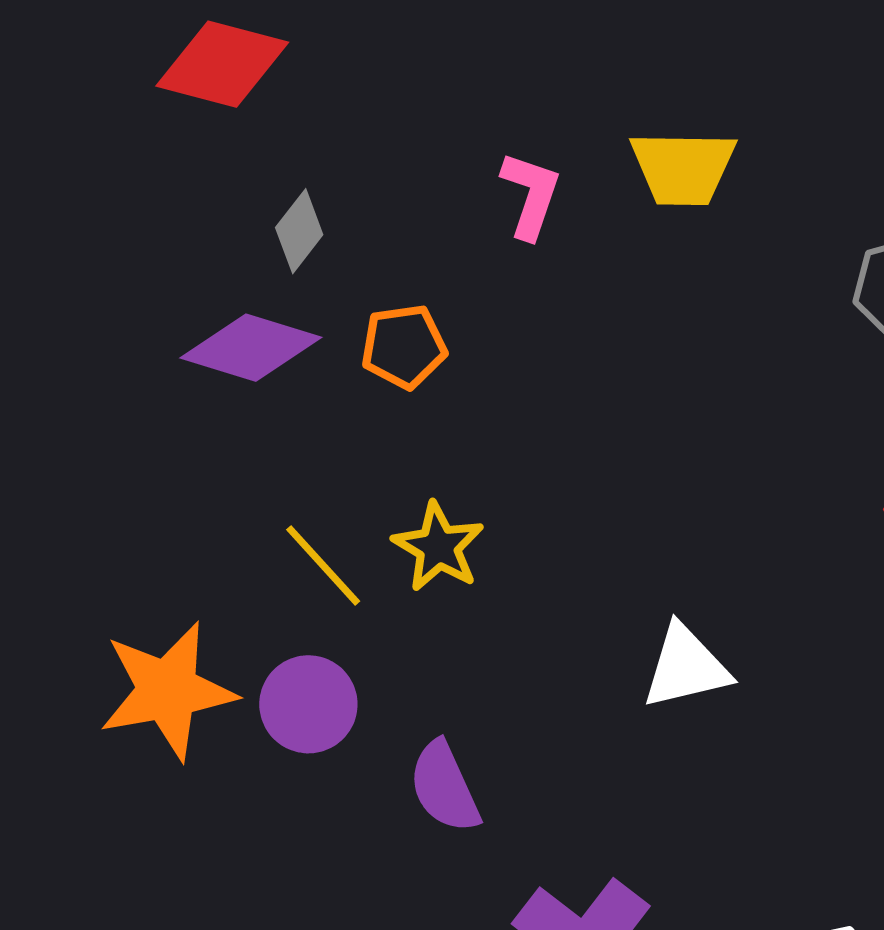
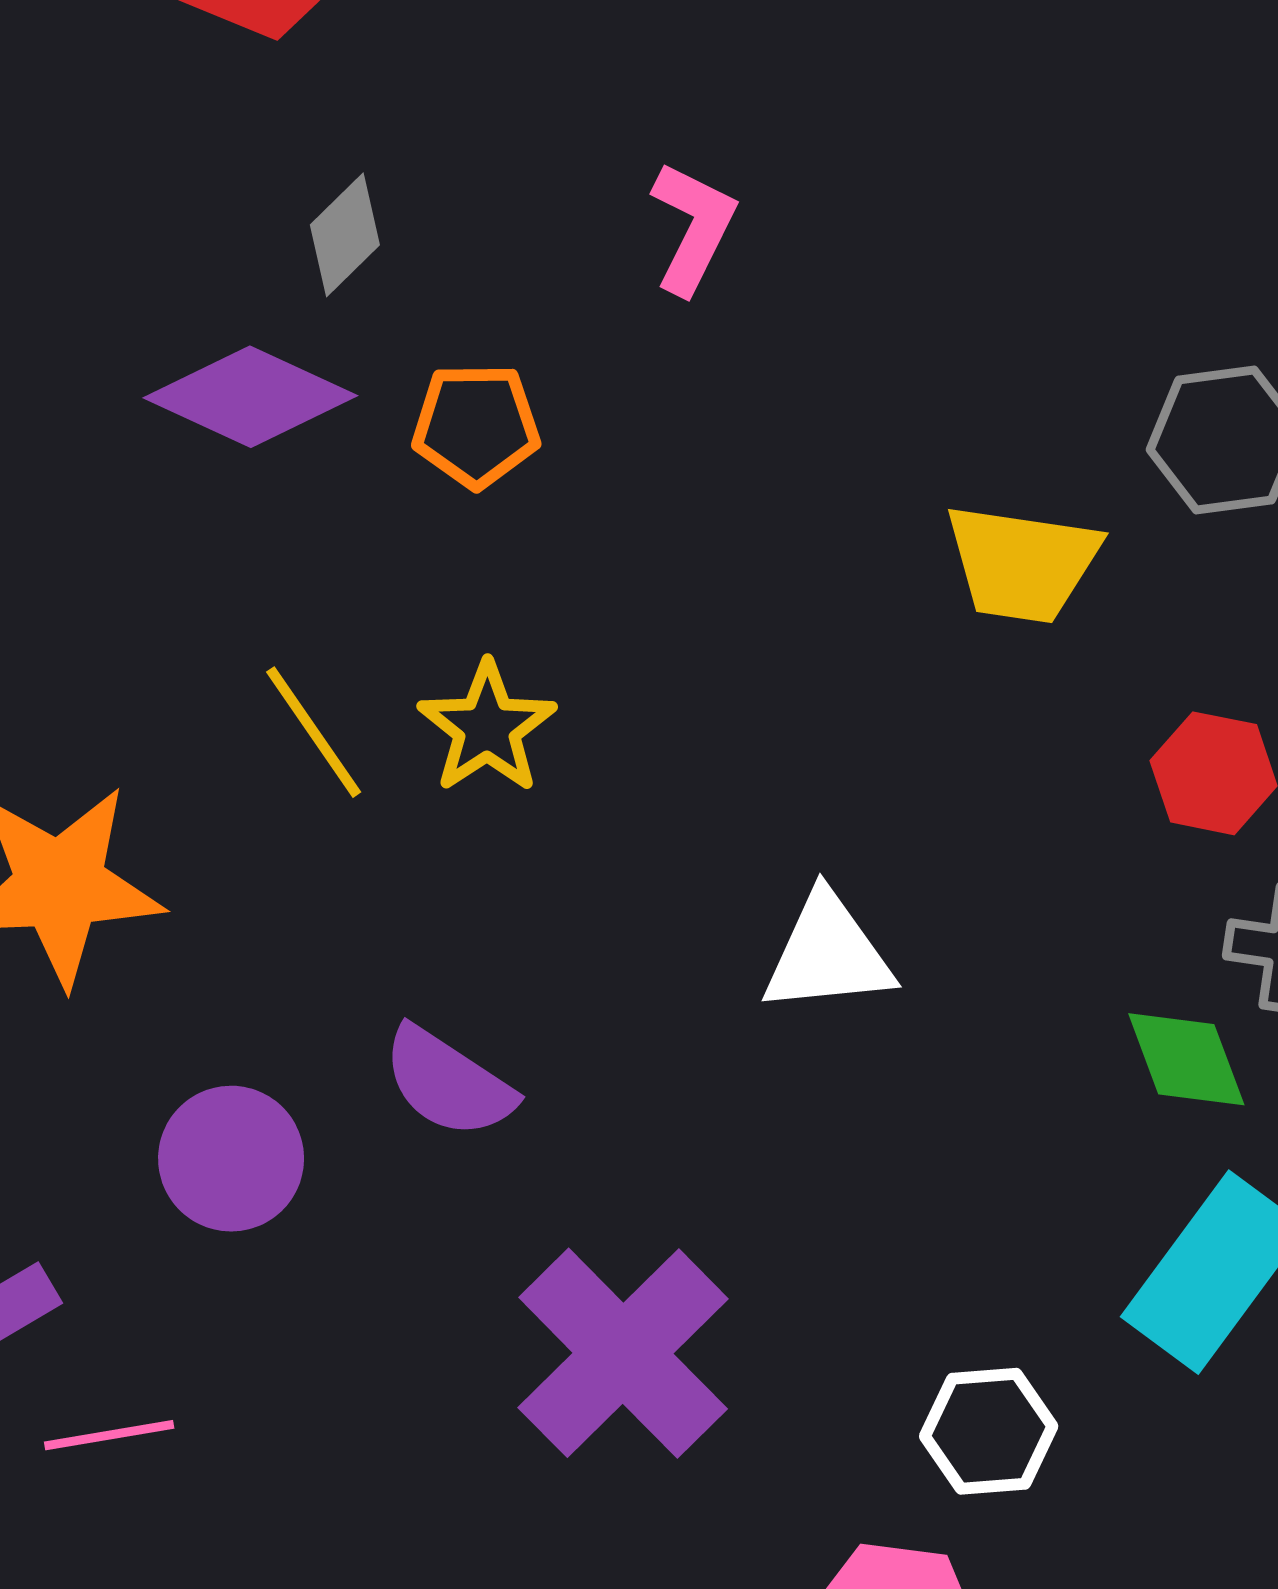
yellow trapezoid: (683, 168) -> (1022, 563), moved
purple circle: (308, 704) -> (231, 1159), moved
purple semicircle: (444, 787) -> (448, 1082), turned -40

